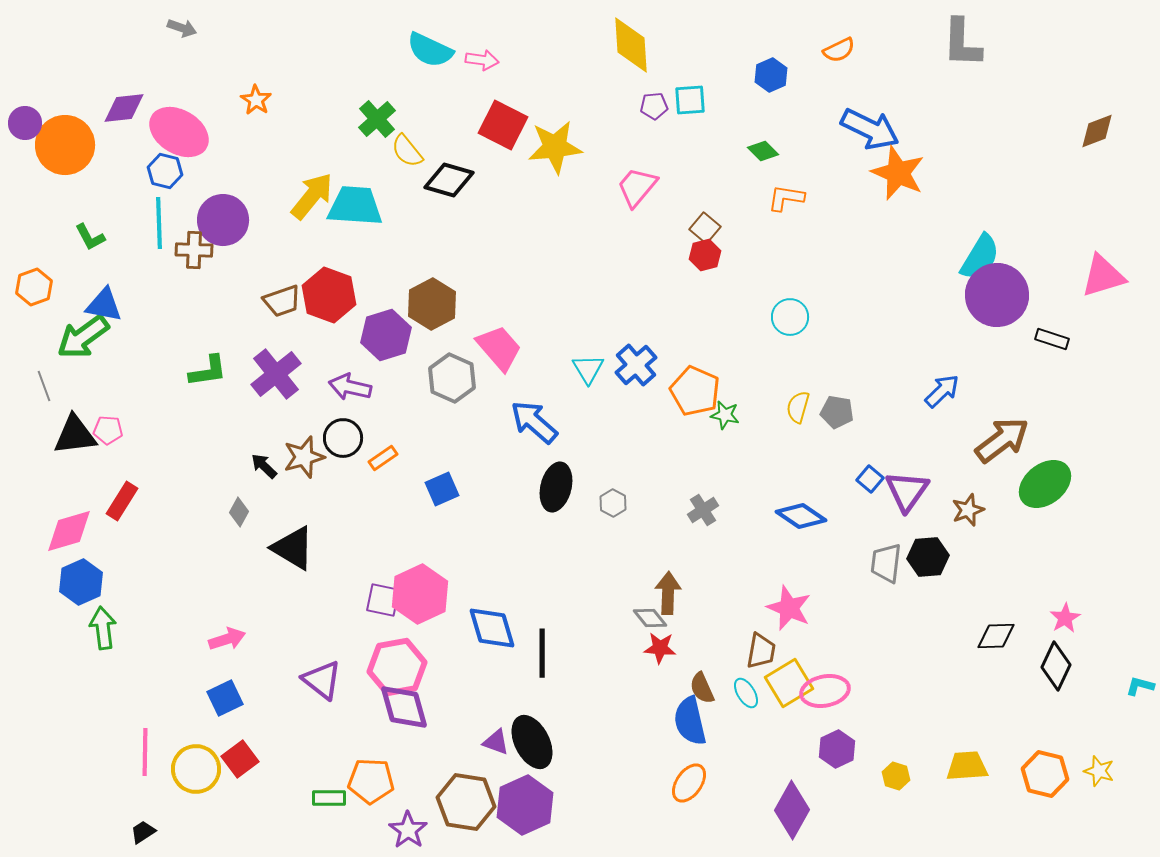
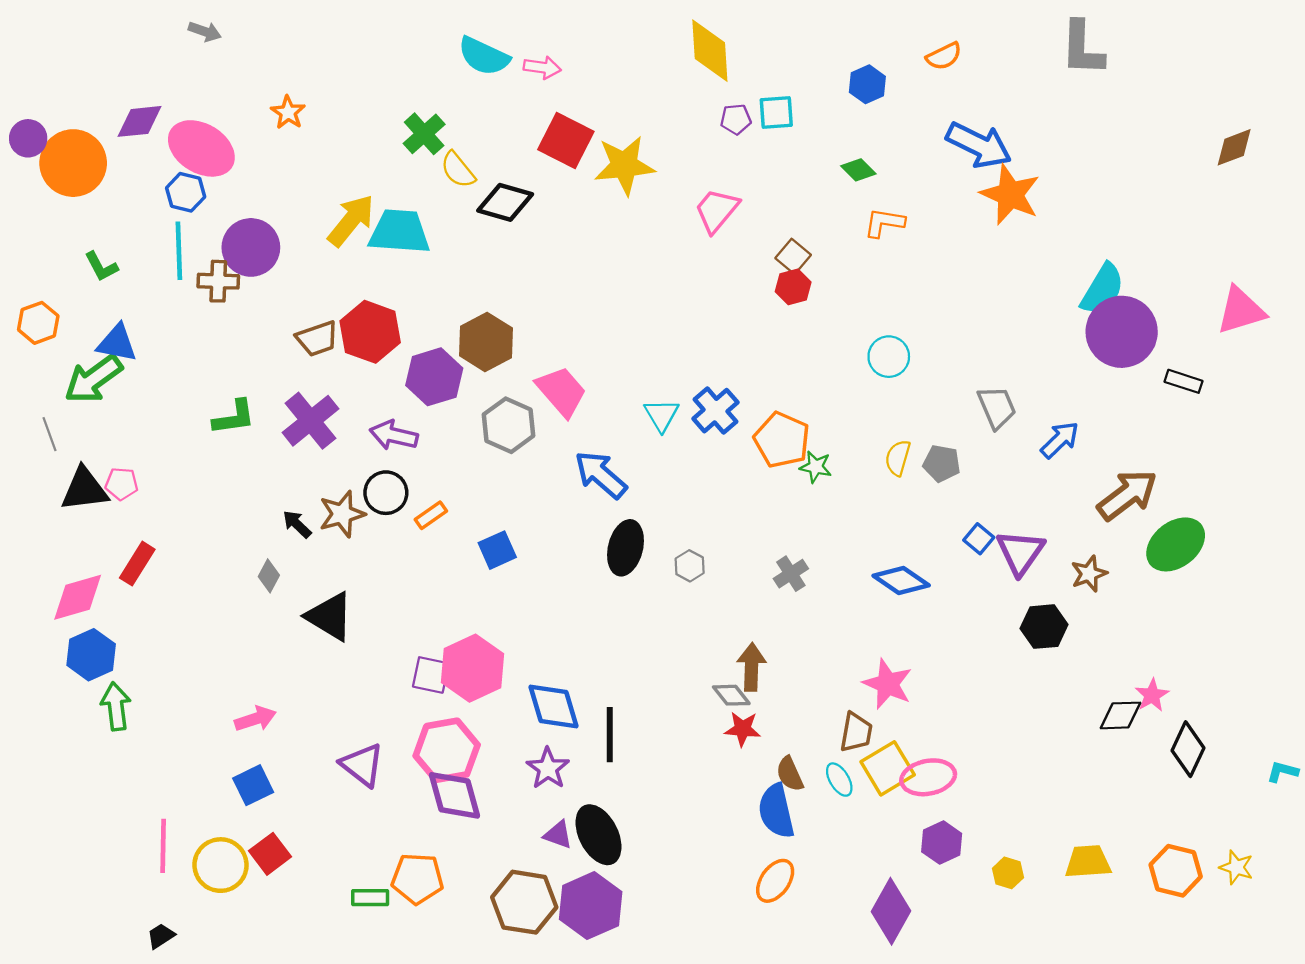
gray trapezoid: (886, 563) -> (997, 407), moved, turned 150
pink star: (1065, 618) -> (1152, 695), moved
purple star: (408, 830) -> (548, 768), moved

